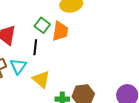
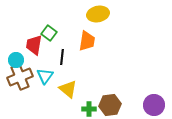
green square: (42, 25) -> (49, 33), moved

